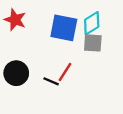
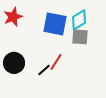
red star: (15, 20) -> (13, 17), turned 30
black line: (51, 81) -> (44, 70), turned -64

